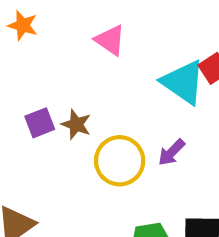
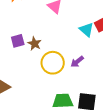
cyan triangle: (183, 82) -> (86, 30), size x0.7

